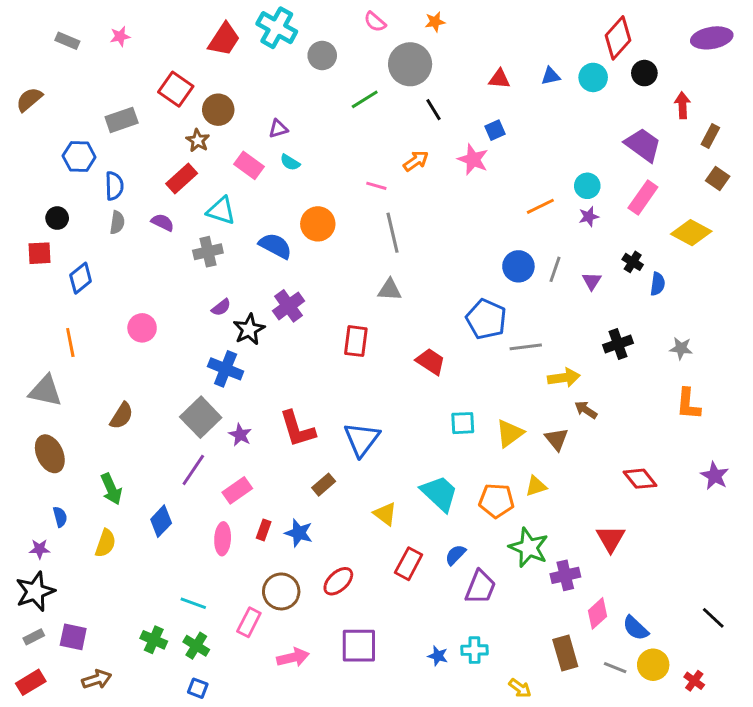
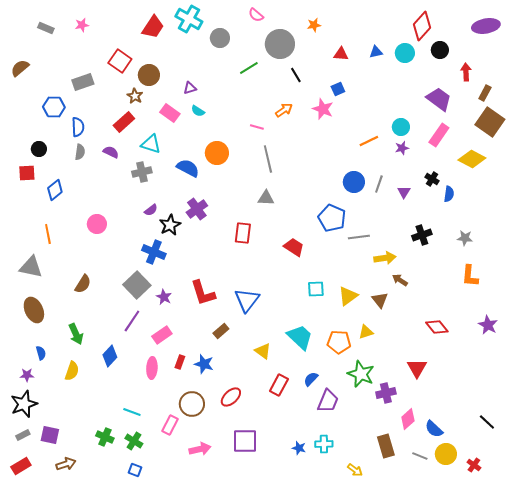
orange star: (435, 22) -> (314, 25), moved
brown square: (718, 178) -> (490, 122), size x1.8

